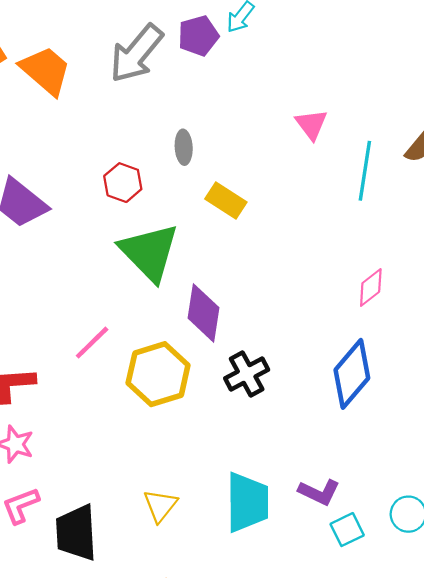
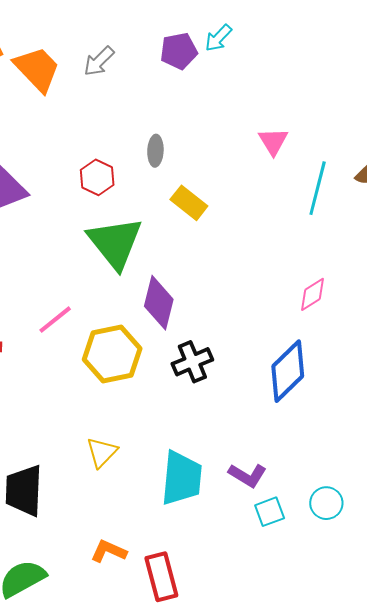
gray arrow: (136, 53) -> (99, 61), moved, size x0.6
yellow triangle: (160, 506) -> (102, 452), moved

